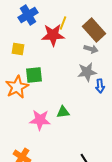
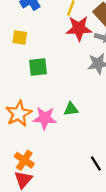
red star: (53, 35) -> (79, 28), moved
orange star: (17, 87) -> (19, 114), moved

